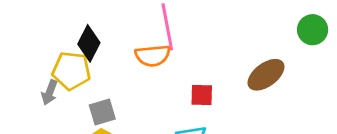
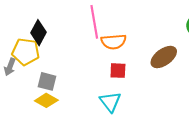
orange semicircle: (153, 56) -> (114, 42), moved
gray square: (102, 112) -> (47, 81), turned 30

